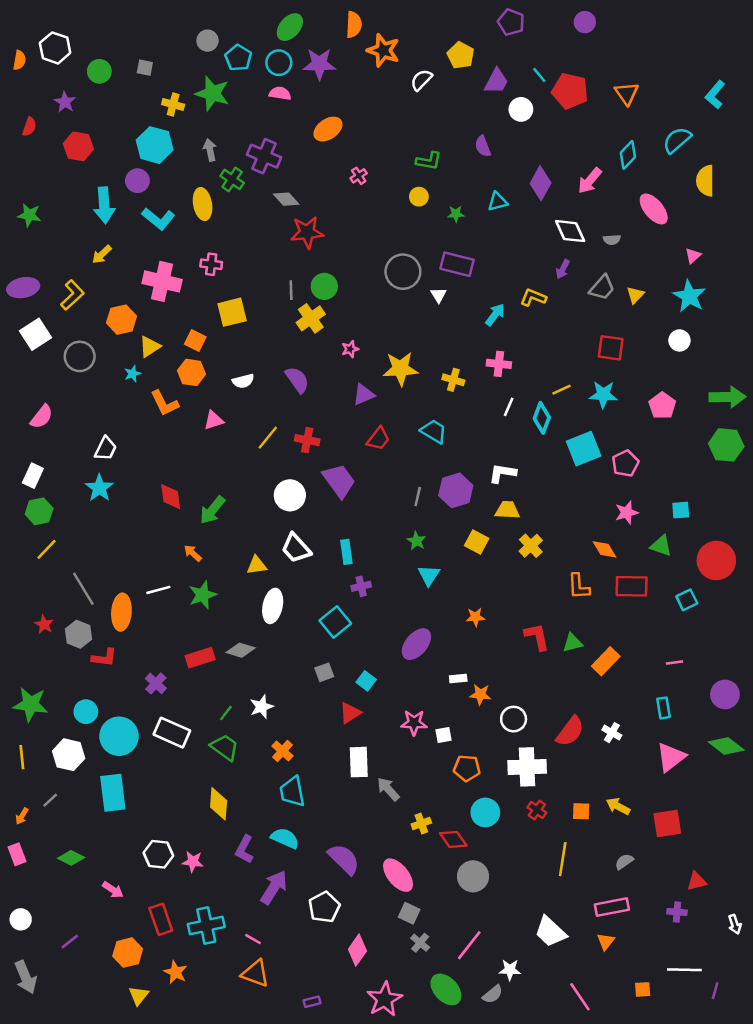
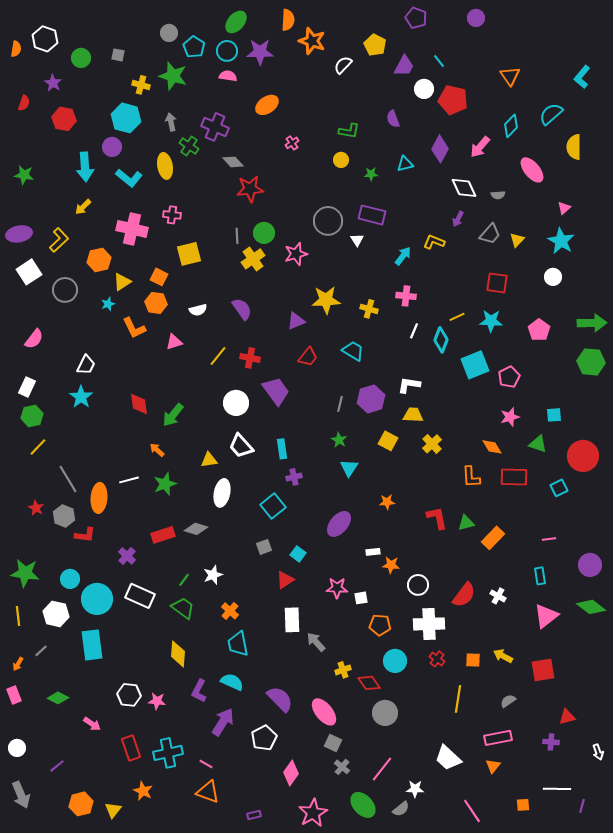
red pentagon: (570, 91) -> (453, 100), moved
pink star: (350, 349) -> (296, 254), moved, size x1.6
orange hexagon: (128, 953) -> (81, 804), moved

